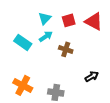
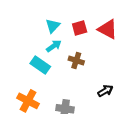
cyan rectangle: (23, 42) -> (40, 65), moved

